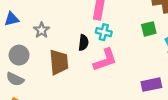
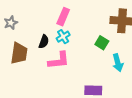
green square: (149, 29) -> (102, 43), turned 32
cyan cross: (104, 32) -> (63, 37), turned 32

